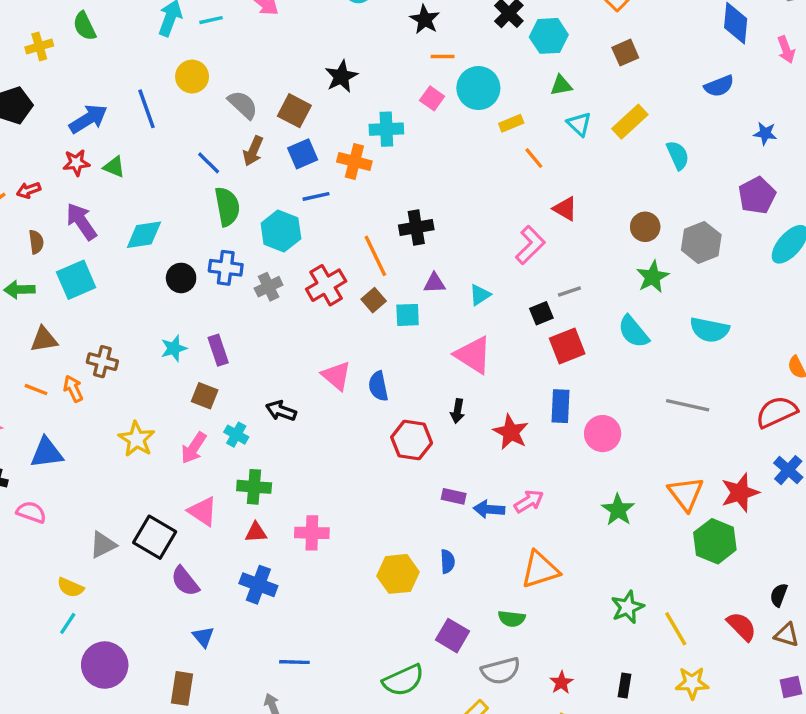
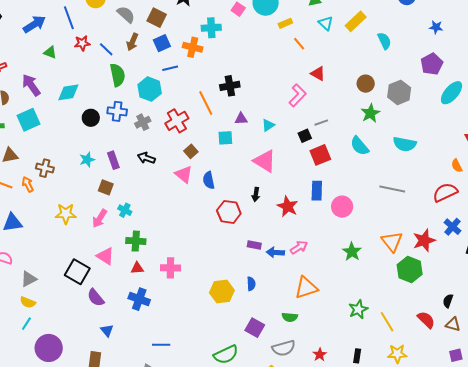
red star: (76, 163) -> (82, 43), moved
brown square: (374, 300) -> (191, 151), moved
black arrow: (281, 411) -> (146, 158), moved
yellow star: (137, 439) -> (66, 214), turned -30
gray triangle: (103, 545) -> (29, 279), moved

